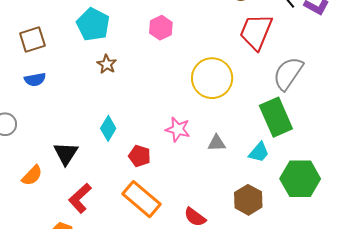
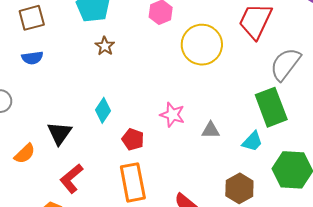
yellow circle: (212, 78) -> (202, 45), moved
orange rectangle: (141, 199) -> (133, 182), turned 36

